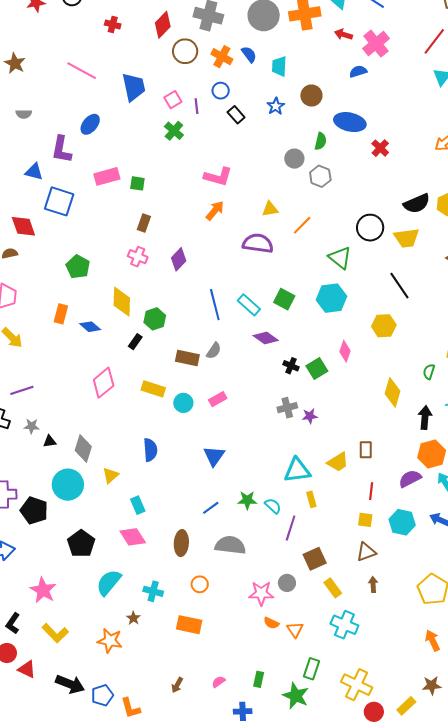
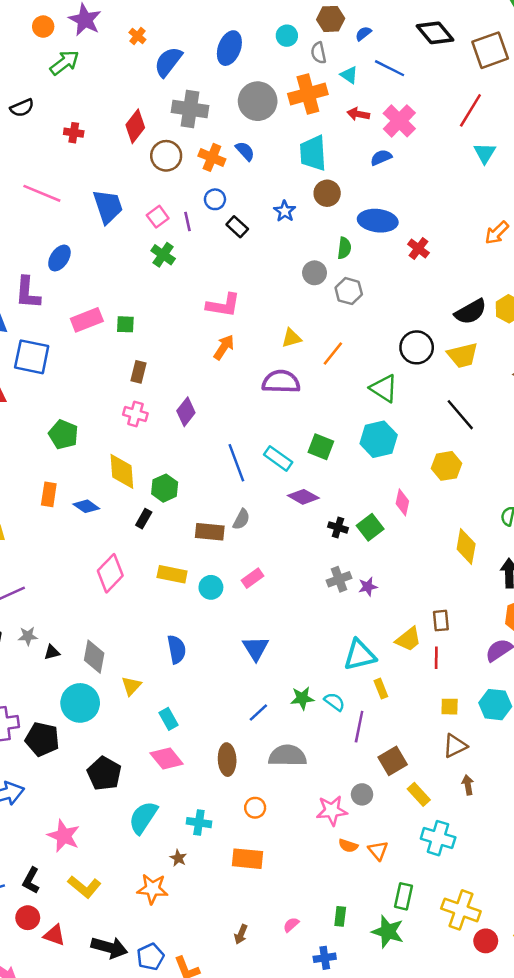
cyan trapezoid: (279, 66) -> (313, 153), moved, size x1.4
red line: (371, 491) -> (436, 658), moved

